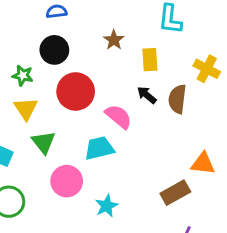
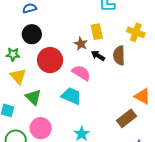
brown star: (114, 40) -> (81, 44), moved
cyan trapezoid: (99, 148) -> (71, 96), turned 45
orange triangle: (203, 164) -> (142, 96), turned 30
pink circle: (67, 181) -> (41, 128), moved

